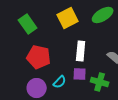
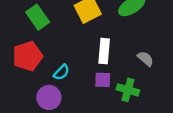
red pentagon: (39, 57) -> (28, 56), moved, turned -30
cyan semicircle: (60, 82) -> (61, 72), moved

